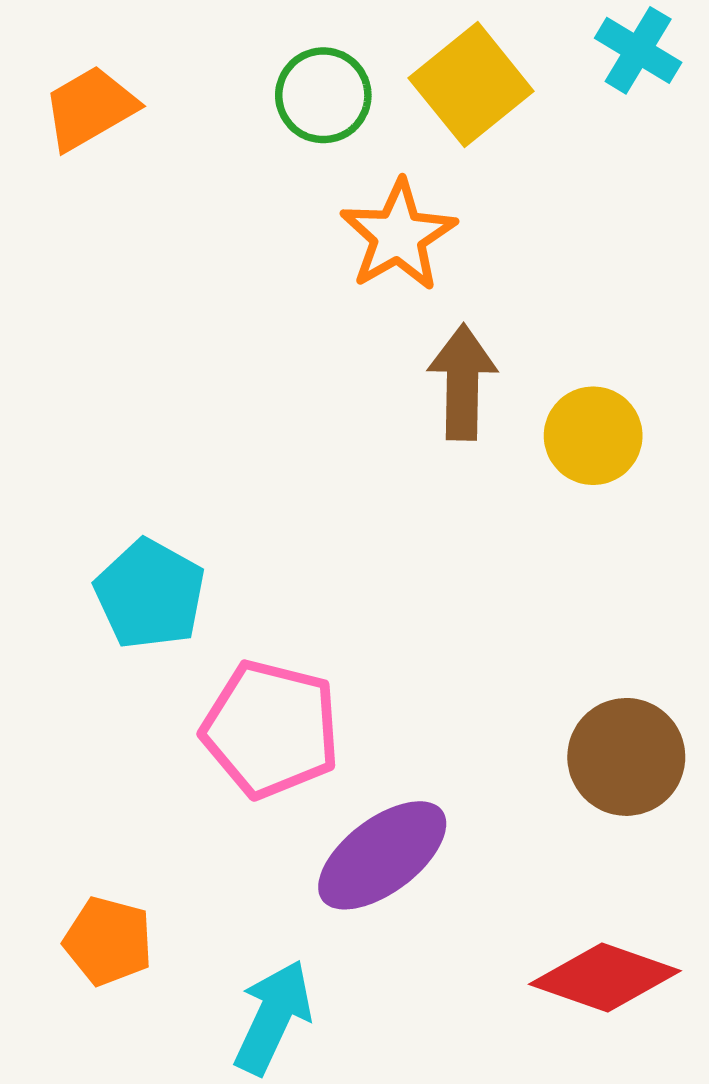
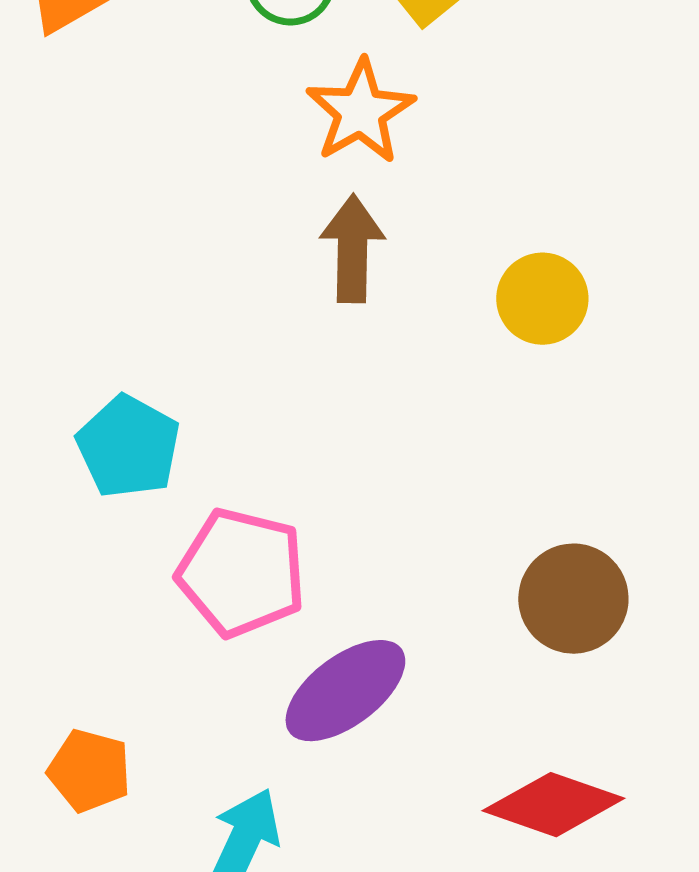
brown arrow: (463, 382) -> (352, 249), moved

